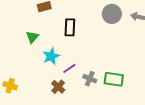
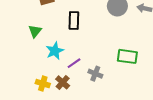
green rectangle: (114, 79) -> (127, 56), moved
yellow cross: (10, 86) -> (43, 84), moved

